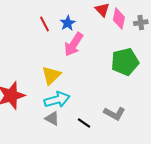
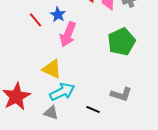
yellow triangle: (51, 75) -> (52, 69), turned -40
gray triangle: (52, 118) -> (51, 113), moved

